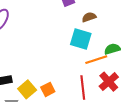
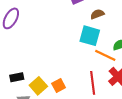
orange line: (96, 60) -> (105, 55), turned 45

